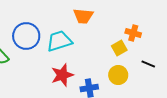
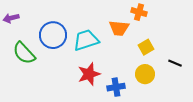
orange trapezoid: (83, 16) -> (119, 28), moved
orange cross: (133, 33) -> (139, 12), moved

